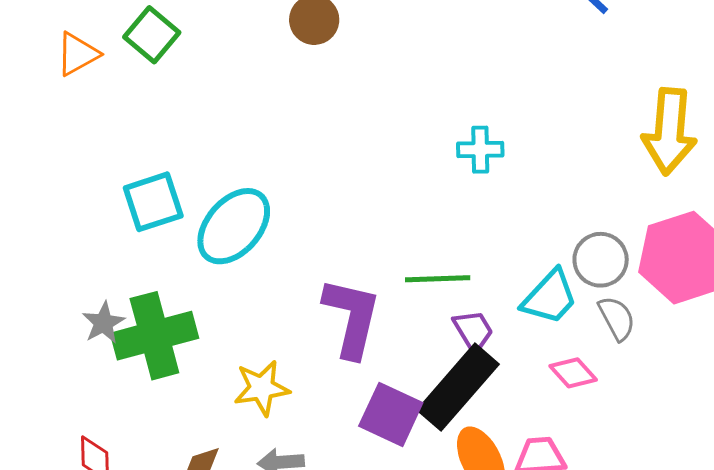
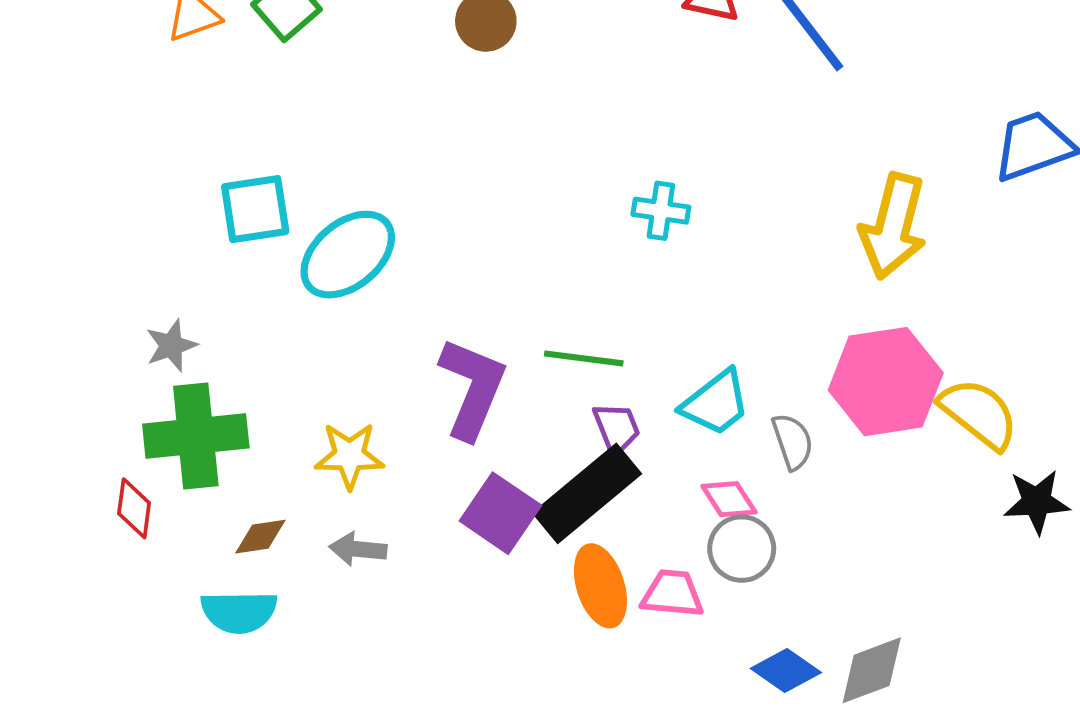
gray circle: (601, 260) -> (742, 549), moved
green cross: (154, 336) -> (196, 436), moved

